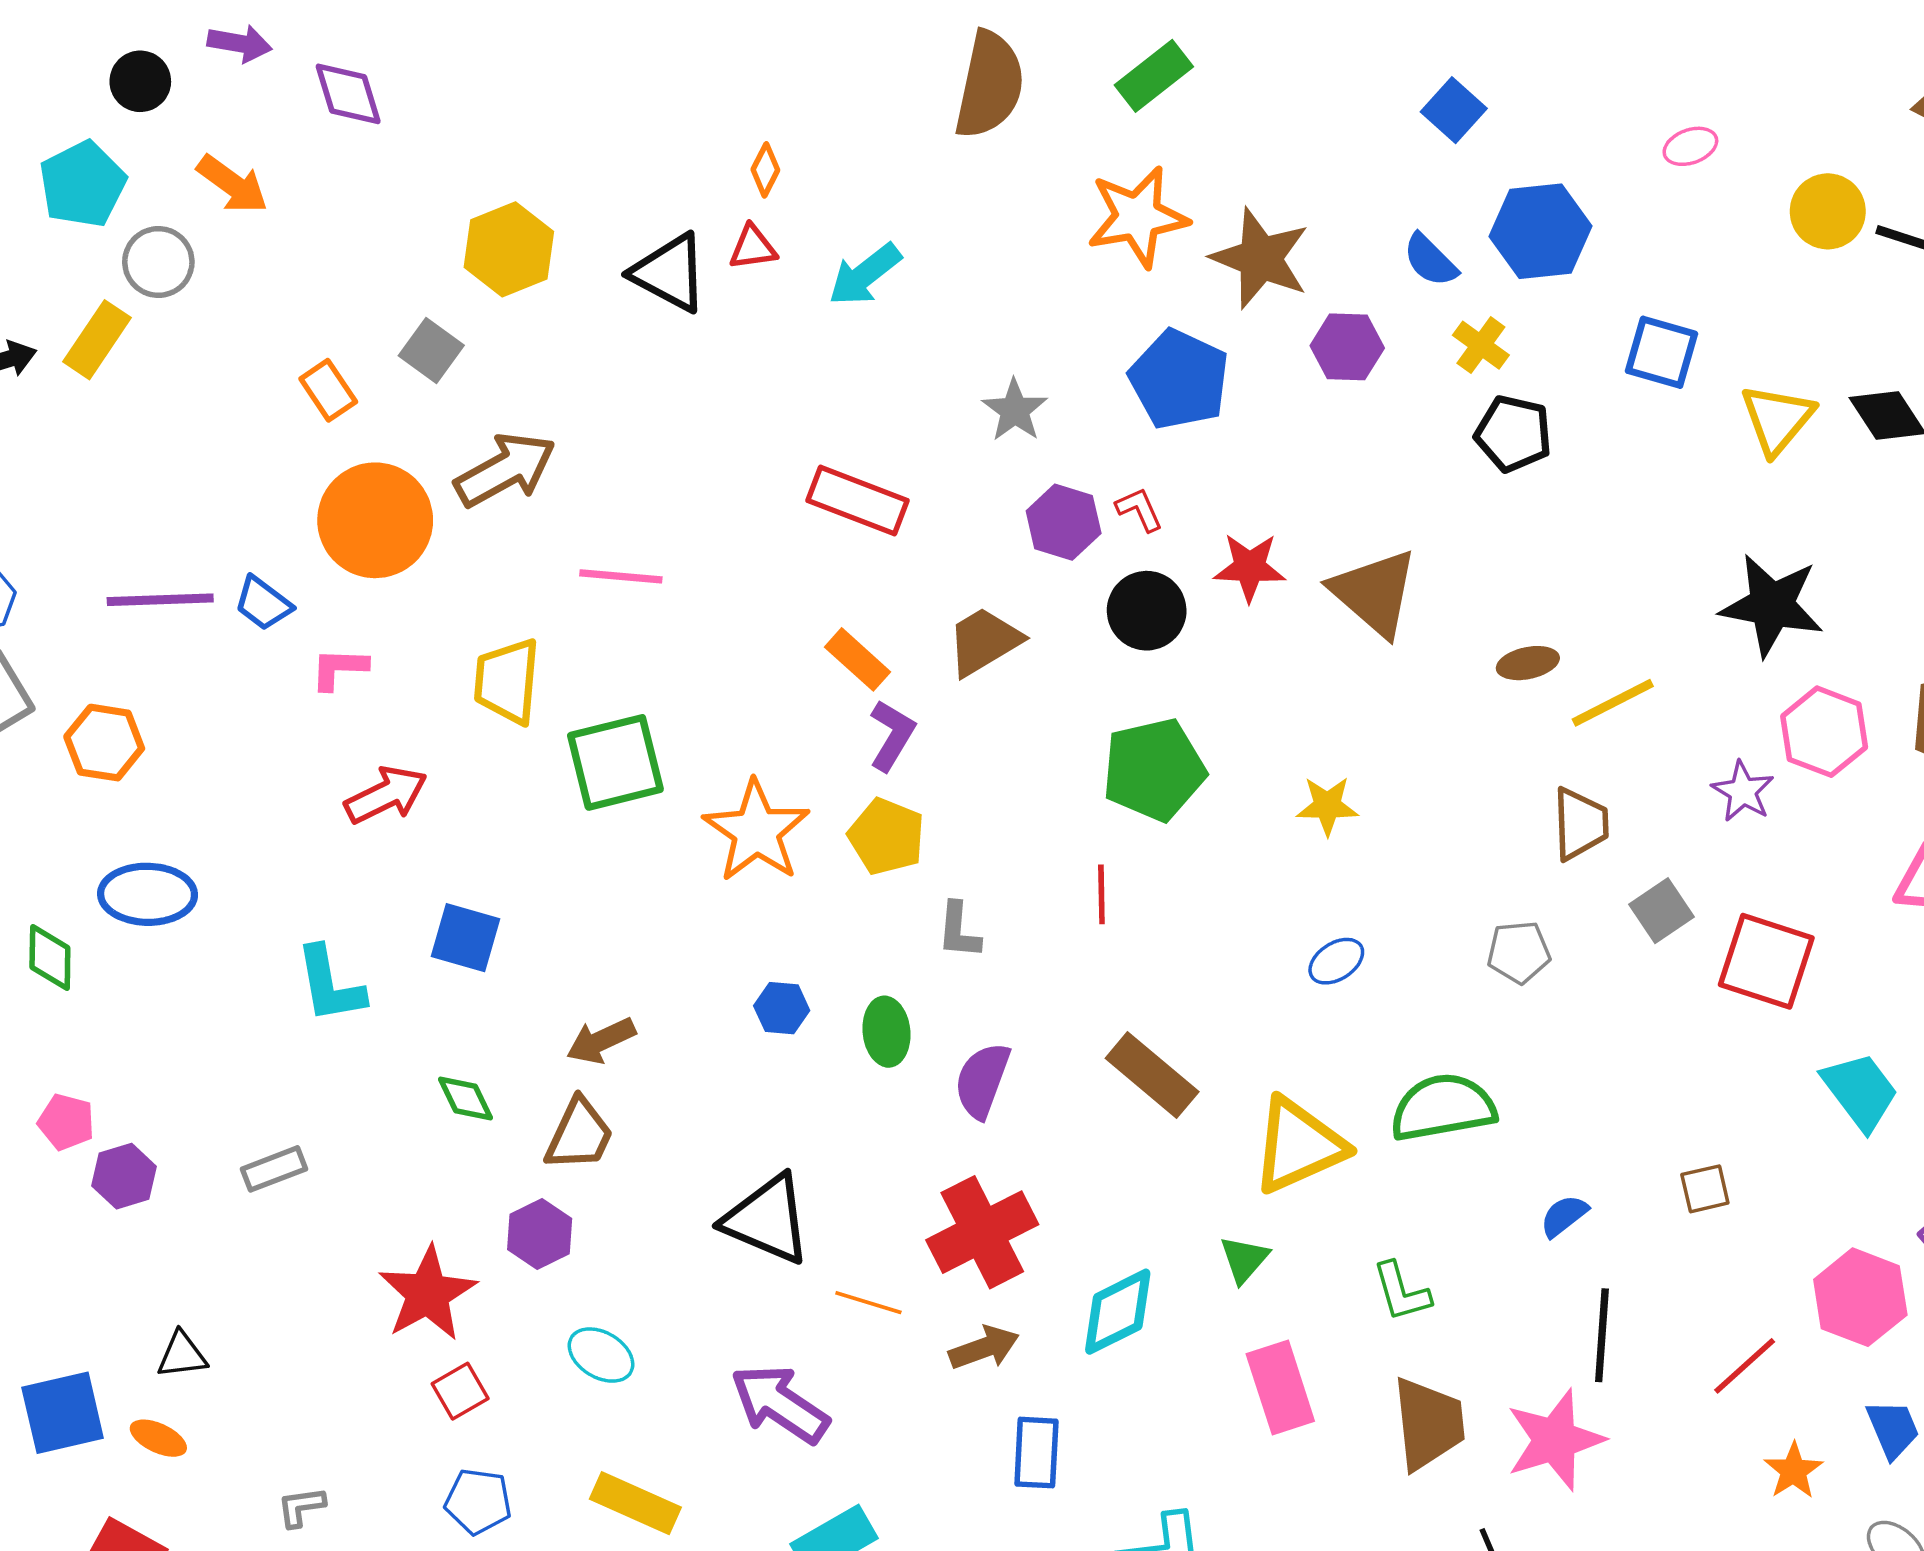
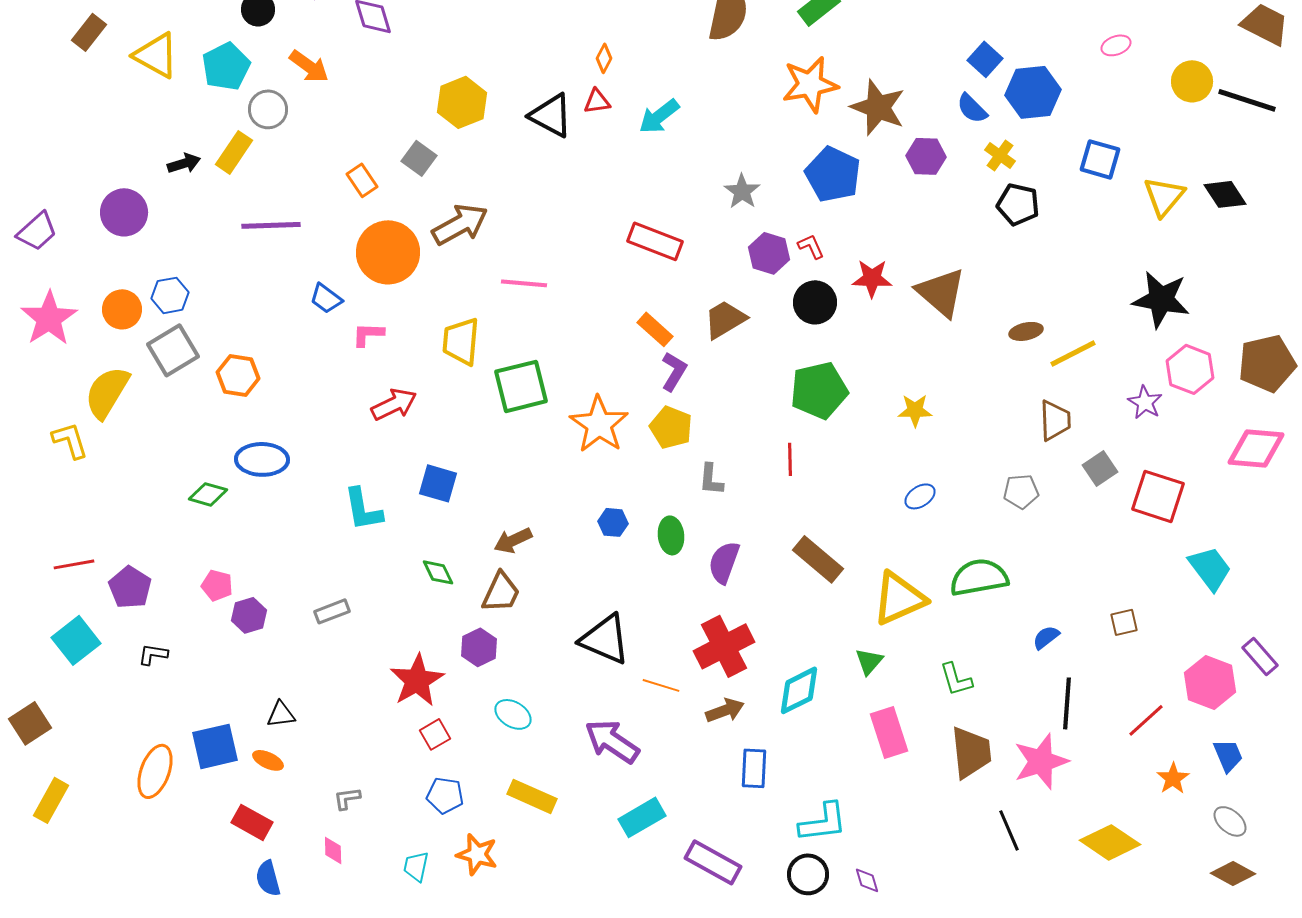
blue square: (1454, 110) -> (985, 59), moved
purple line: (160, 600) -> (271, 225), moved
green diamond: (50, 958) -> (208, 494), turned -75

